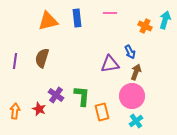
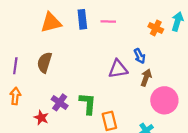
pink line: (110, 13) -> (108, 21), moved
pink circle: (132, 96) -> (164, 100), moved
orange arrow: (15, 111) -> (15, 96), moved

